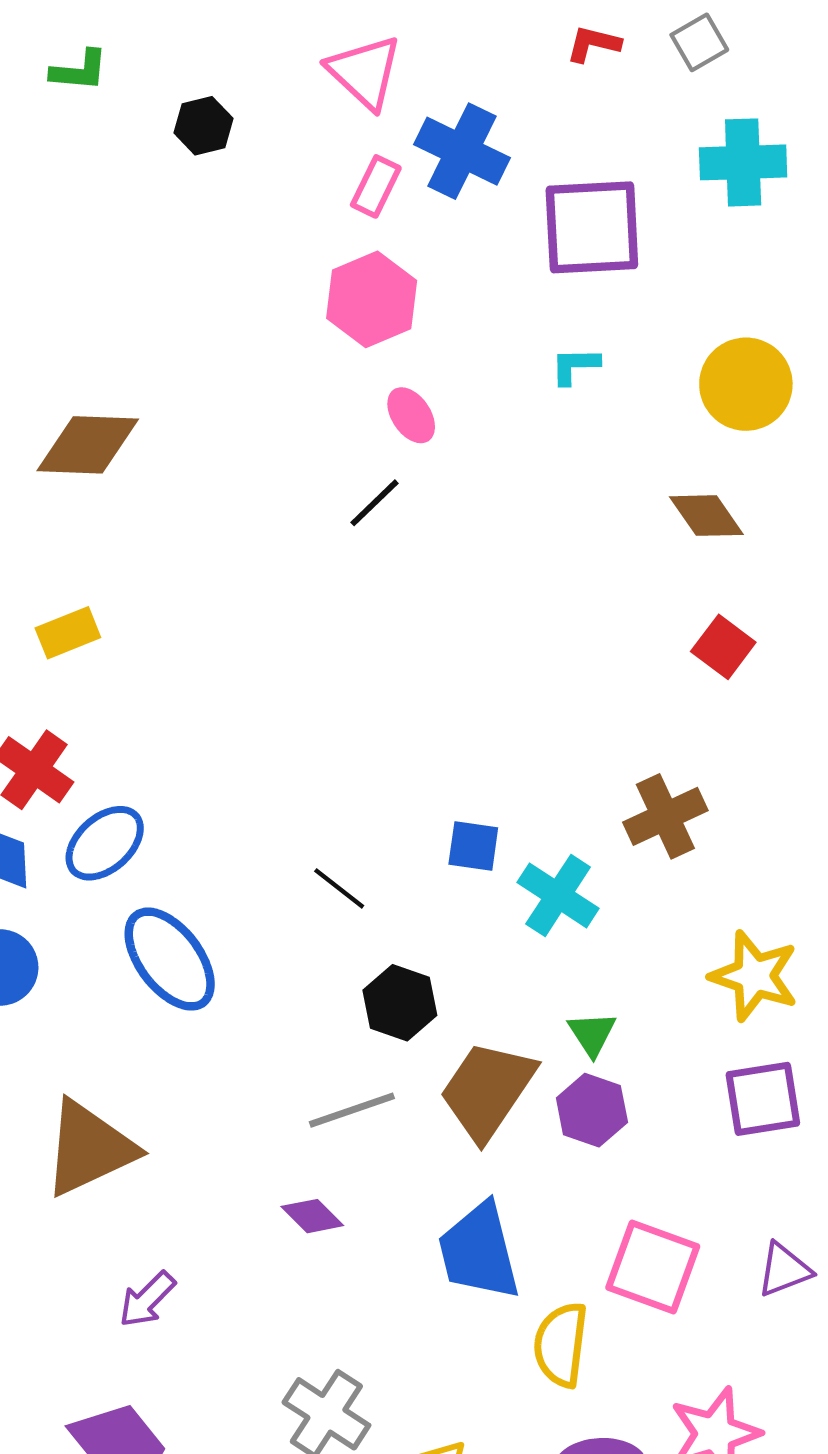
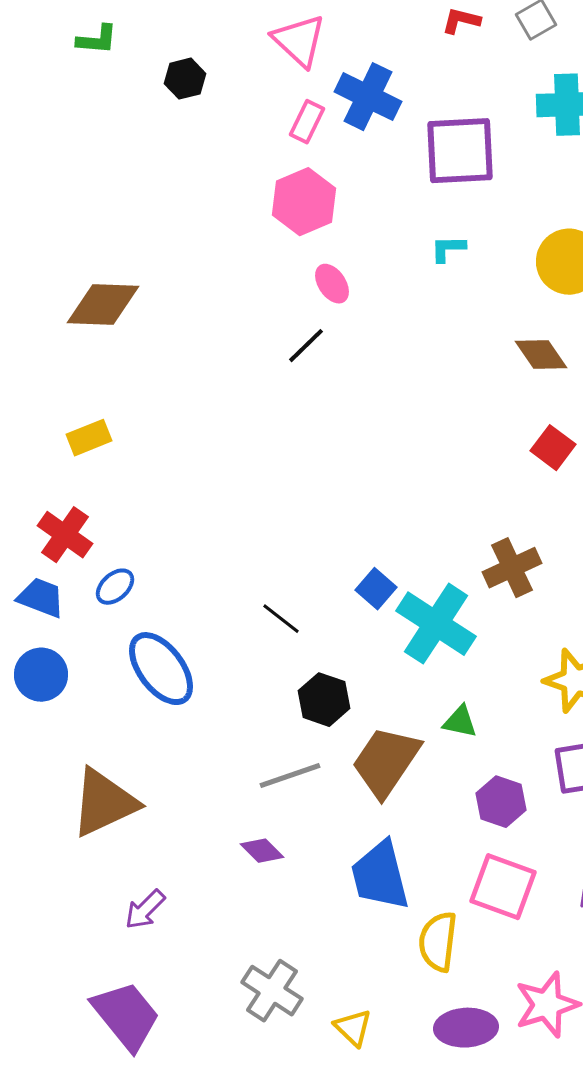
blue ellipse: (105, 843) -> (115, 587), size x0.7
blue square: (473, 846) -> (376, 589), turned 33
cyan cross: (558, 895) -> (436, 624), size x1.4
green triangle: (592, 1034) -> (460, 722), turned -45
purple hexagon: (592, 1110) -> (501, 802), moved

